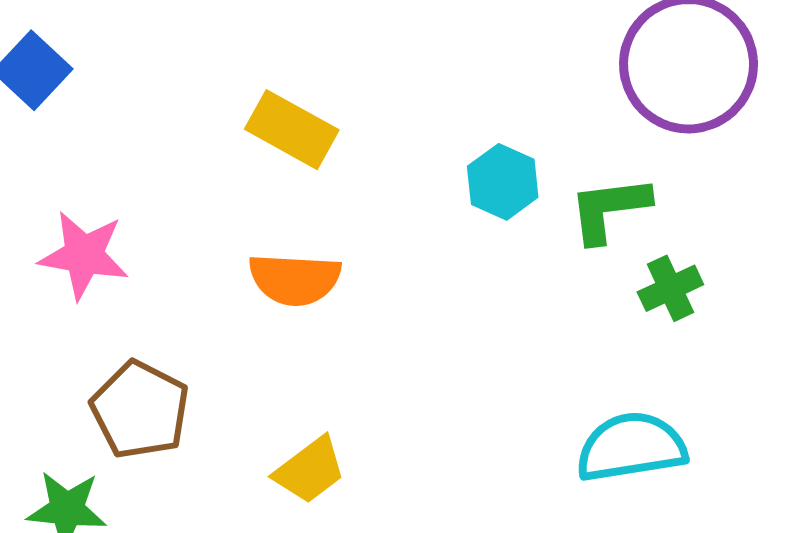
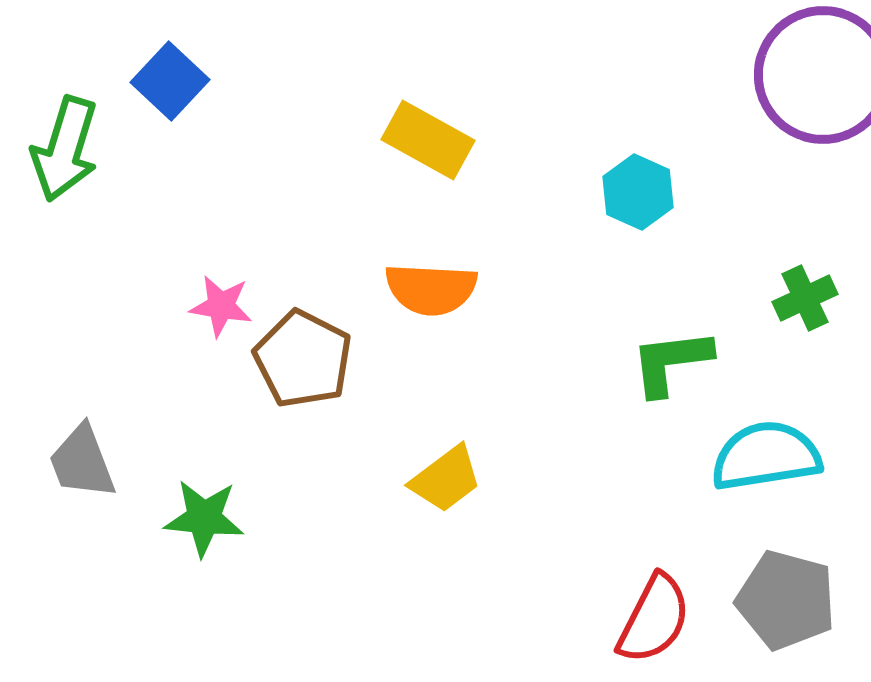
green L-shape: (609, 209) -> (671, 362), moved
pink star: (84, 255) -> (221, 306), moved, size x0.7
brown pentagon: (140, 410) -> (303, 359), moved

